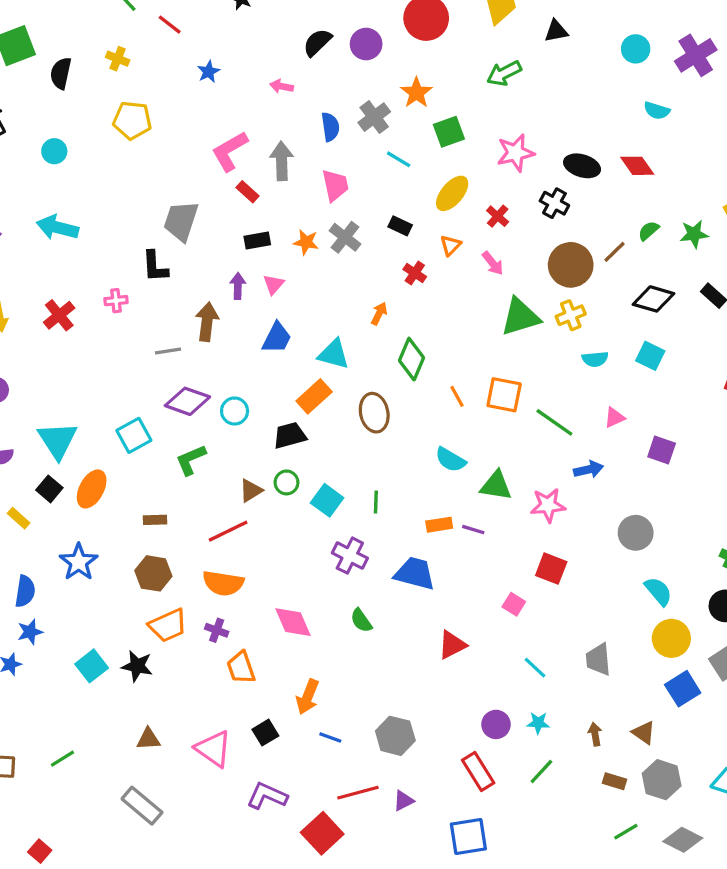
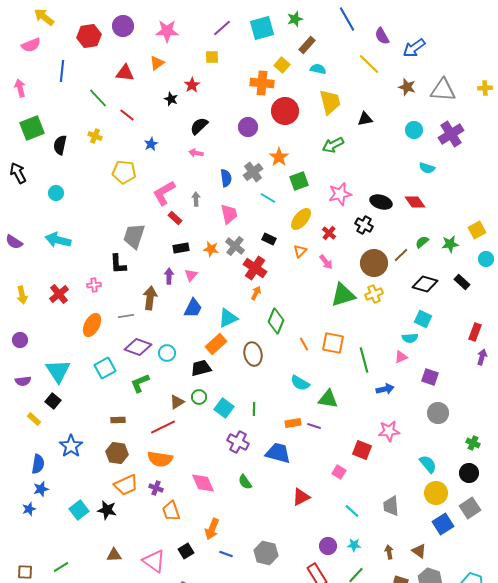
black semicircle: (317, 42) -> (199, 126), moved
yellow pentagon: (132, 120) -> (124, 172), moved
gray arrow: (282, 161) -> (196, 199), size x0.6
red cross: (415, 273) -> (255, 268), moved, size x1.6
cyan triangle: (334, 354) -> (228, 318), turned -40
cyan semicircle: (595, 359) -> (410, 338), moved
green line: (554, 422) -> (364, 360), turned 40
orange ellipse: (92, 489) -> (92, 325), moved
pink star: (548, 505) -> (389, 431), moved
gray circle: (636, 533) -> (438, 413), moved

